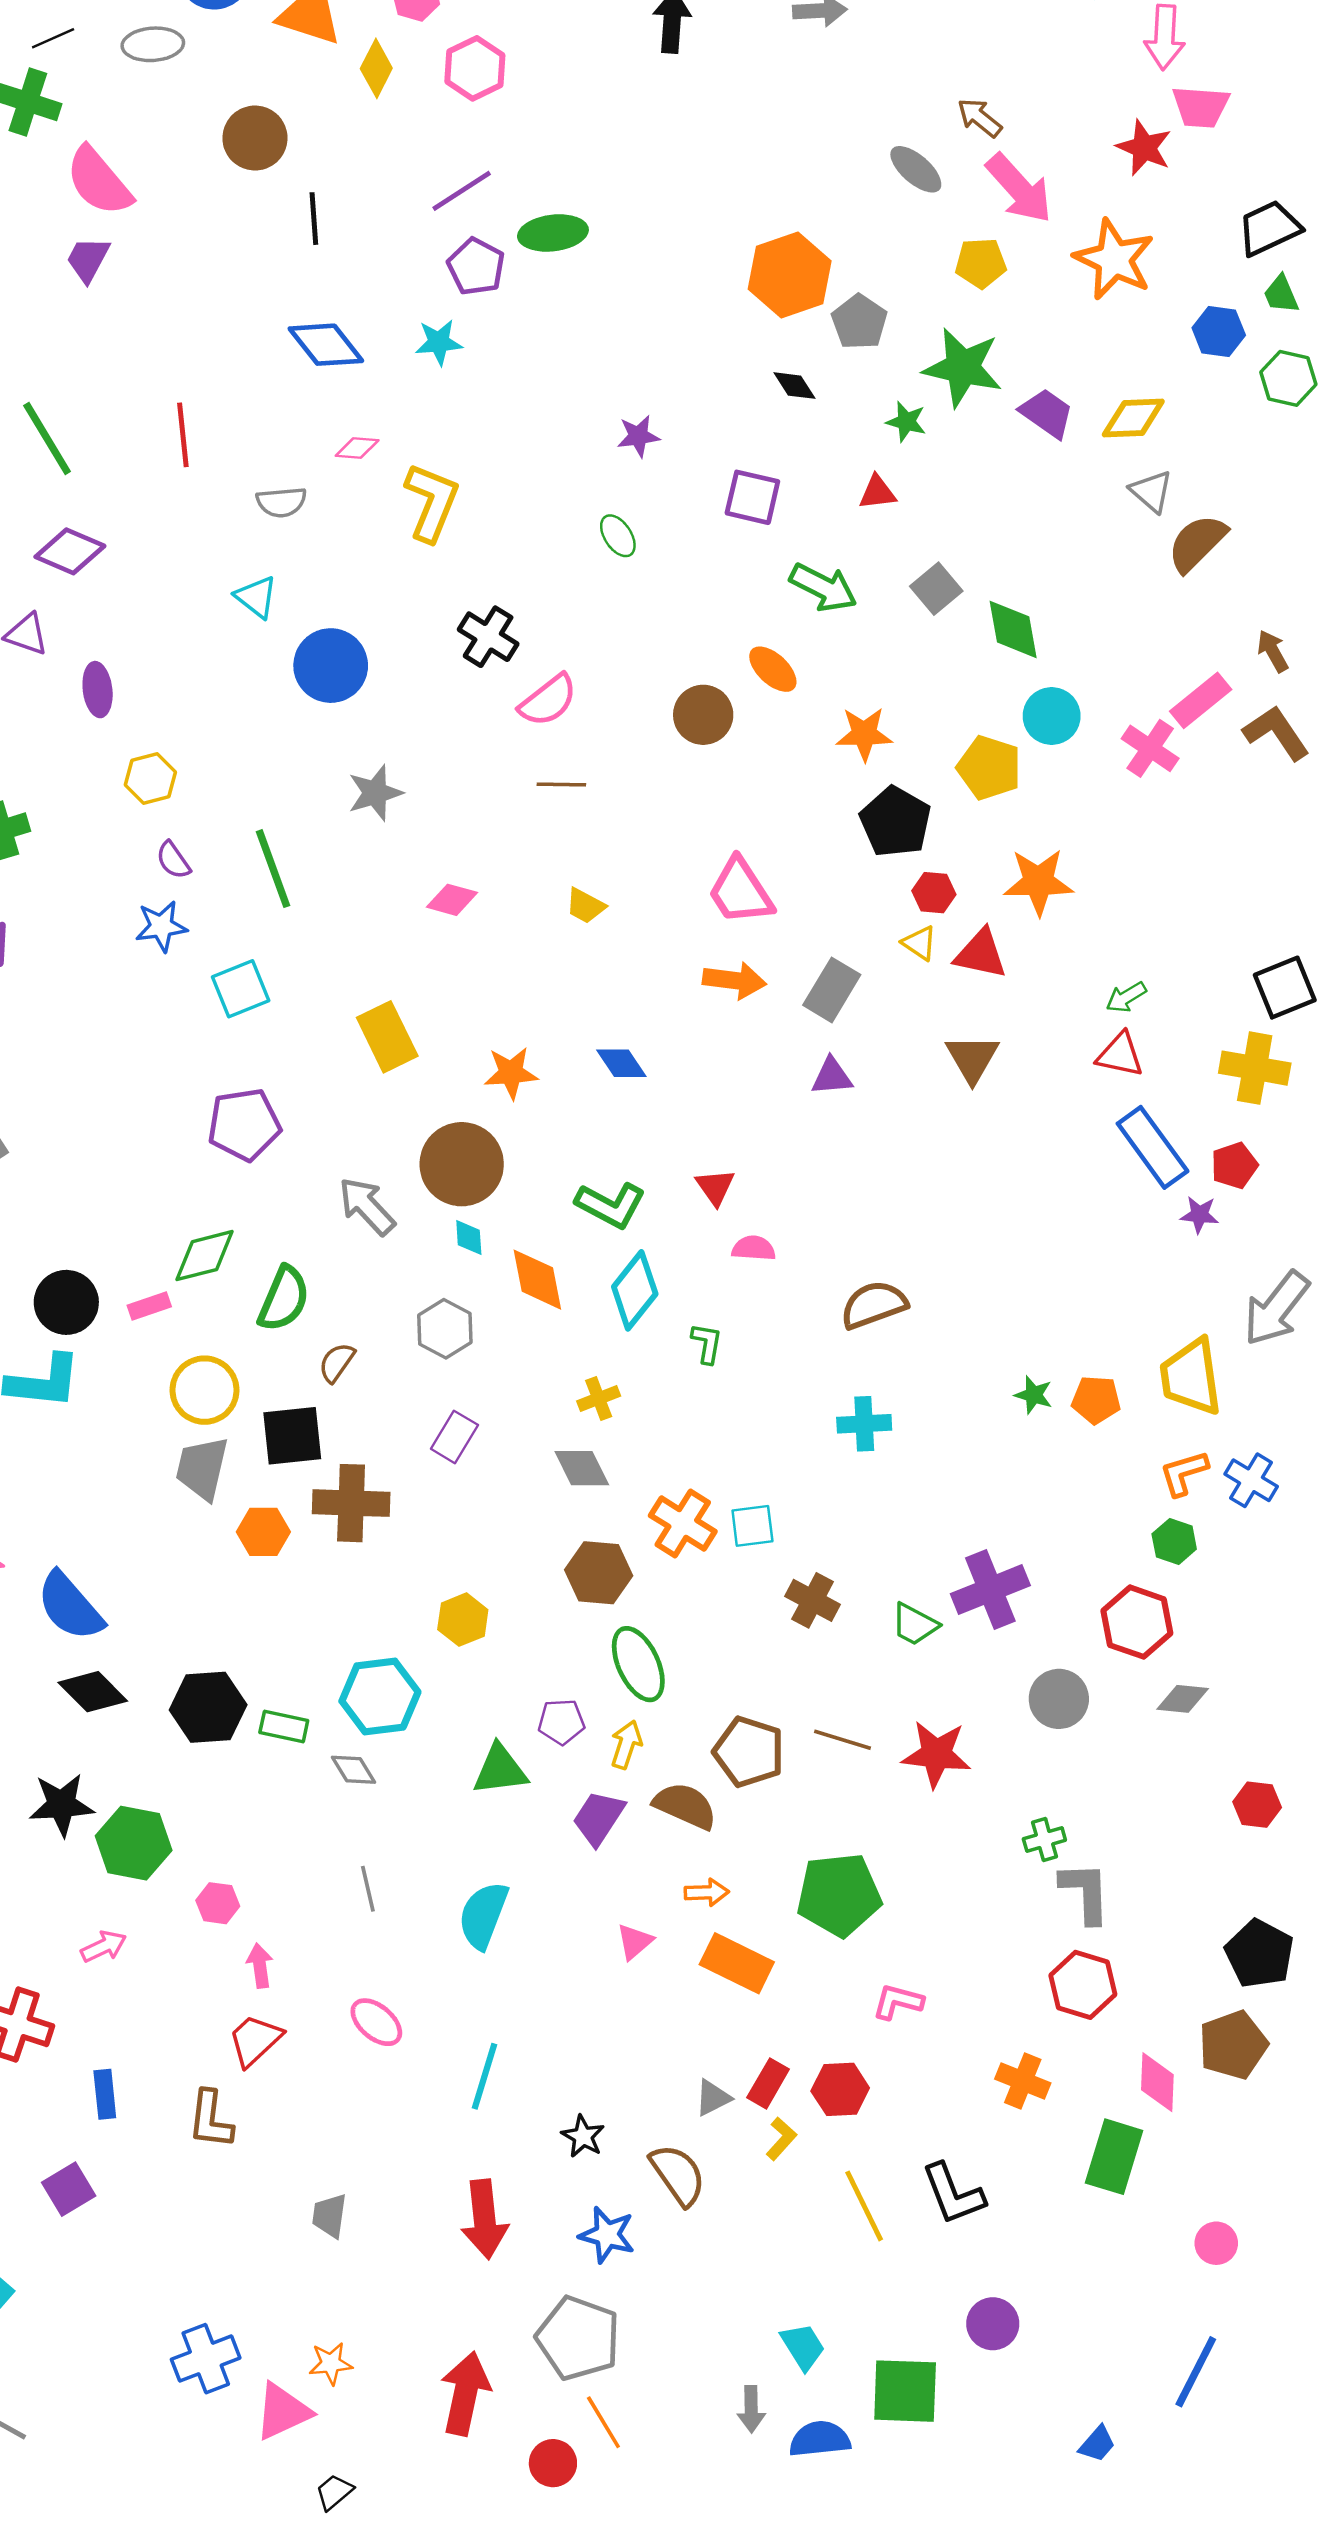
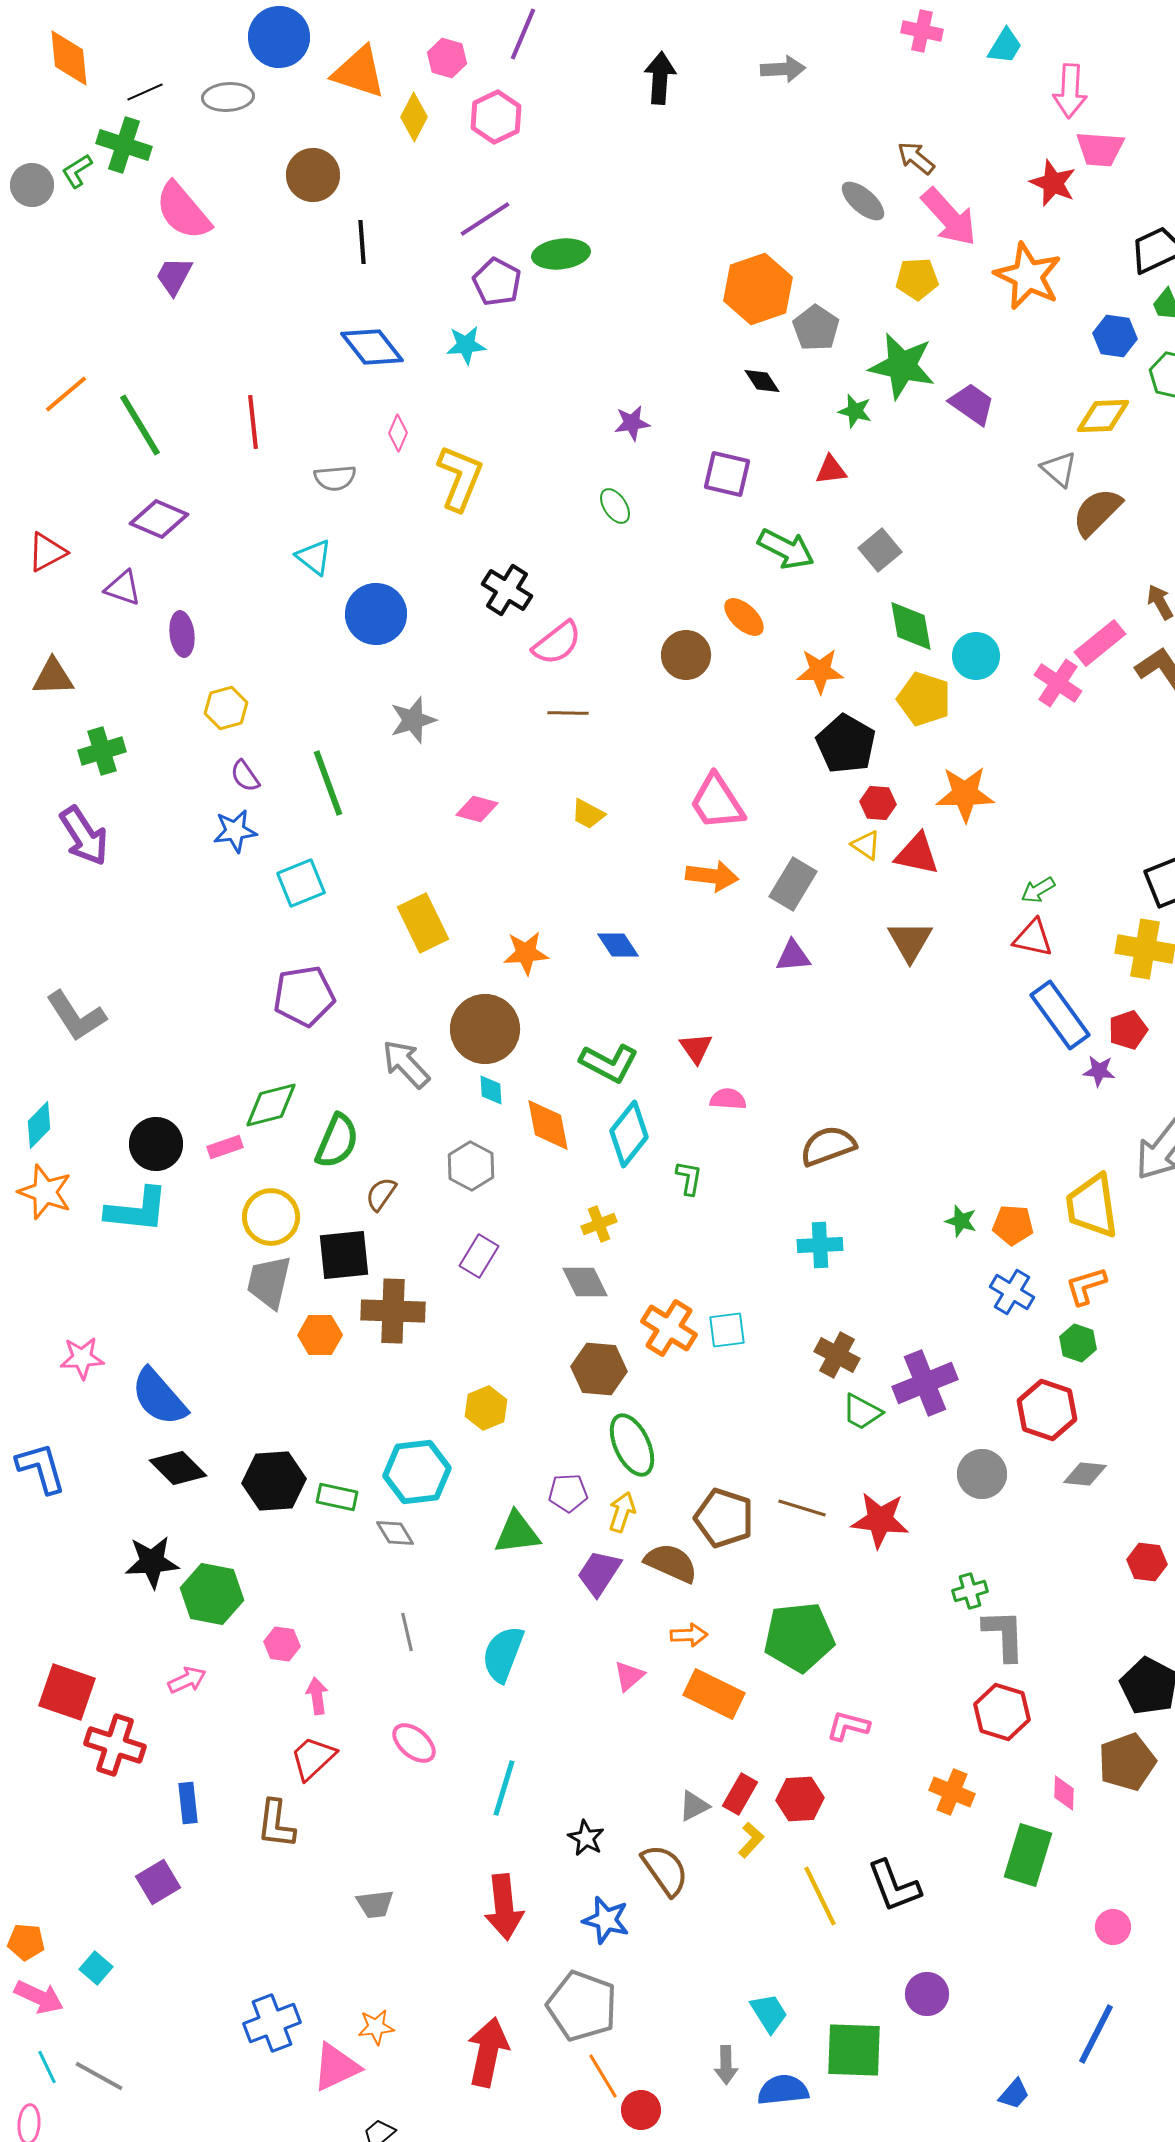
yellow diamond: (1133, 418) -> (1103, 416), moved
pink diamond: (357, 448) -> (398, 433), turned -72
green diamond: (1013, 629) -> (911, 626), moved
blue cross: (1251, 1480) -> (1012, 1292), moved
brown cross: (813, 1600) -> (837, 1355), moved
pink diamond: (1157, 2082) -> (1064, 1793), size x0.7
gray trapezoid: (329, 2216) -> (375, 1904), turned -105
red circle: (553, 2463) -> (641, 2110), moved

